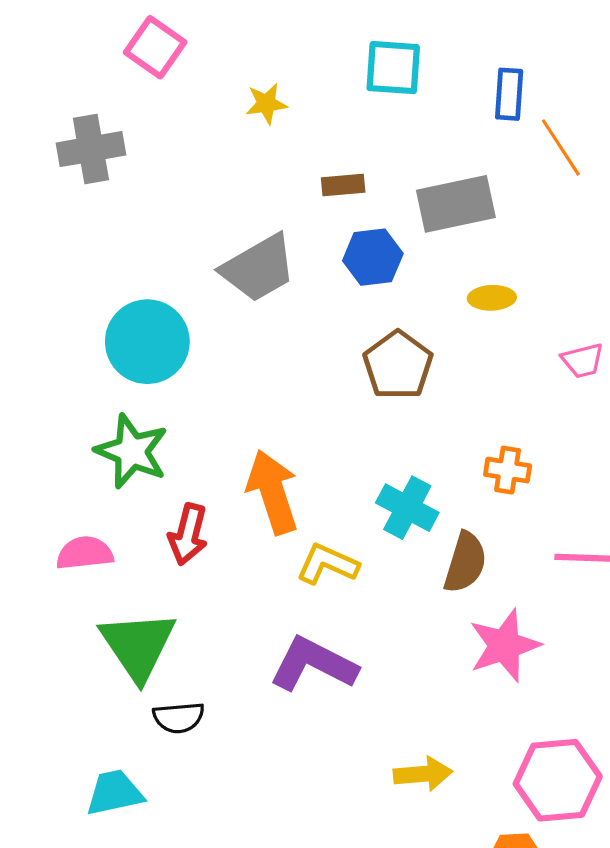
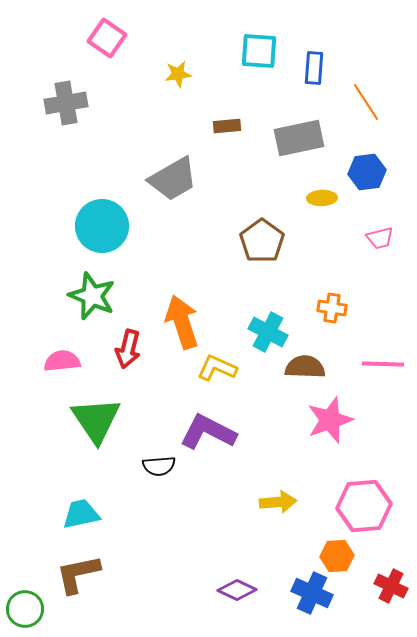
blue rectangle: (509, 94) -> (314, 68), moved
blue hexagon: (373, 257) -> (367, 172), moved
brown semicircle: (465, 562) -> (305, 367), turned -105
black semicircle: (179, 718) -> (159, 466), moved

